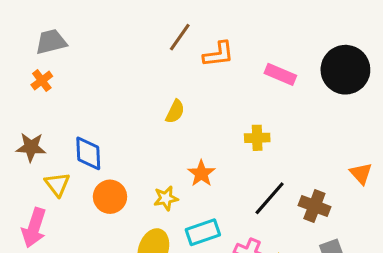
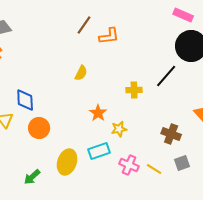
pink rectangle: (280, 74) -> (183, 15), moved
yellow star: (166, 198) -> (119, 129), moved
black line: (270, 198) -> (166, 76), moved

